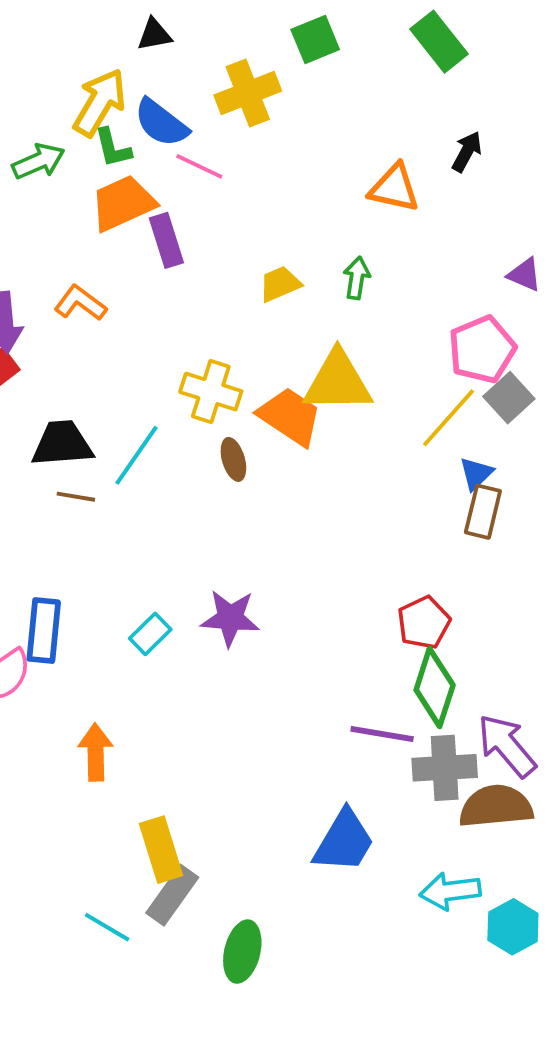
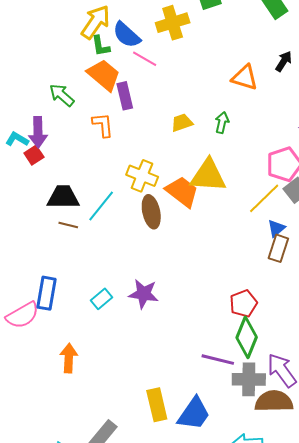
green arrow: (38, 161) -> (62, 95), moved, turned -120
orange trapezoid: (123, 203) -> (104, 75), turned 60
orange L-shape: (80, 303) -> (103, 125), moved, turned 44
brown ellipse: (233, 459) -> (151, 212), size x1.5
yellow rectangle: (161, 850) -> (157, 405), moved

